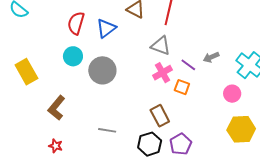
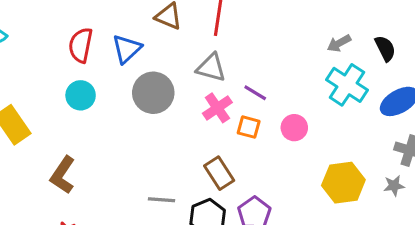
gray arrow: (211, 57) -> (339, 43), moved
gray circle: (102, 70) -> (153, 93), moved
pink circle: (232, 94) -> (294, 128), moved
gray line: (107, 130) -> (161, 200), moved

